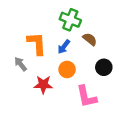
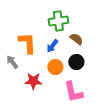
green cross: (70, 20) -> (58, 21), turned -30
black circle: (104, 67) -> (76, 62), moved

